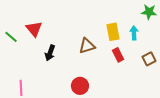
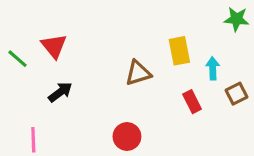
cyan arrow: (134, 33) -> (213, 68), moved
black arrow: (50, 53) -> (60, 92), moved, turned -147
red rectangle: (118, 55) -> (192, 102), moved

